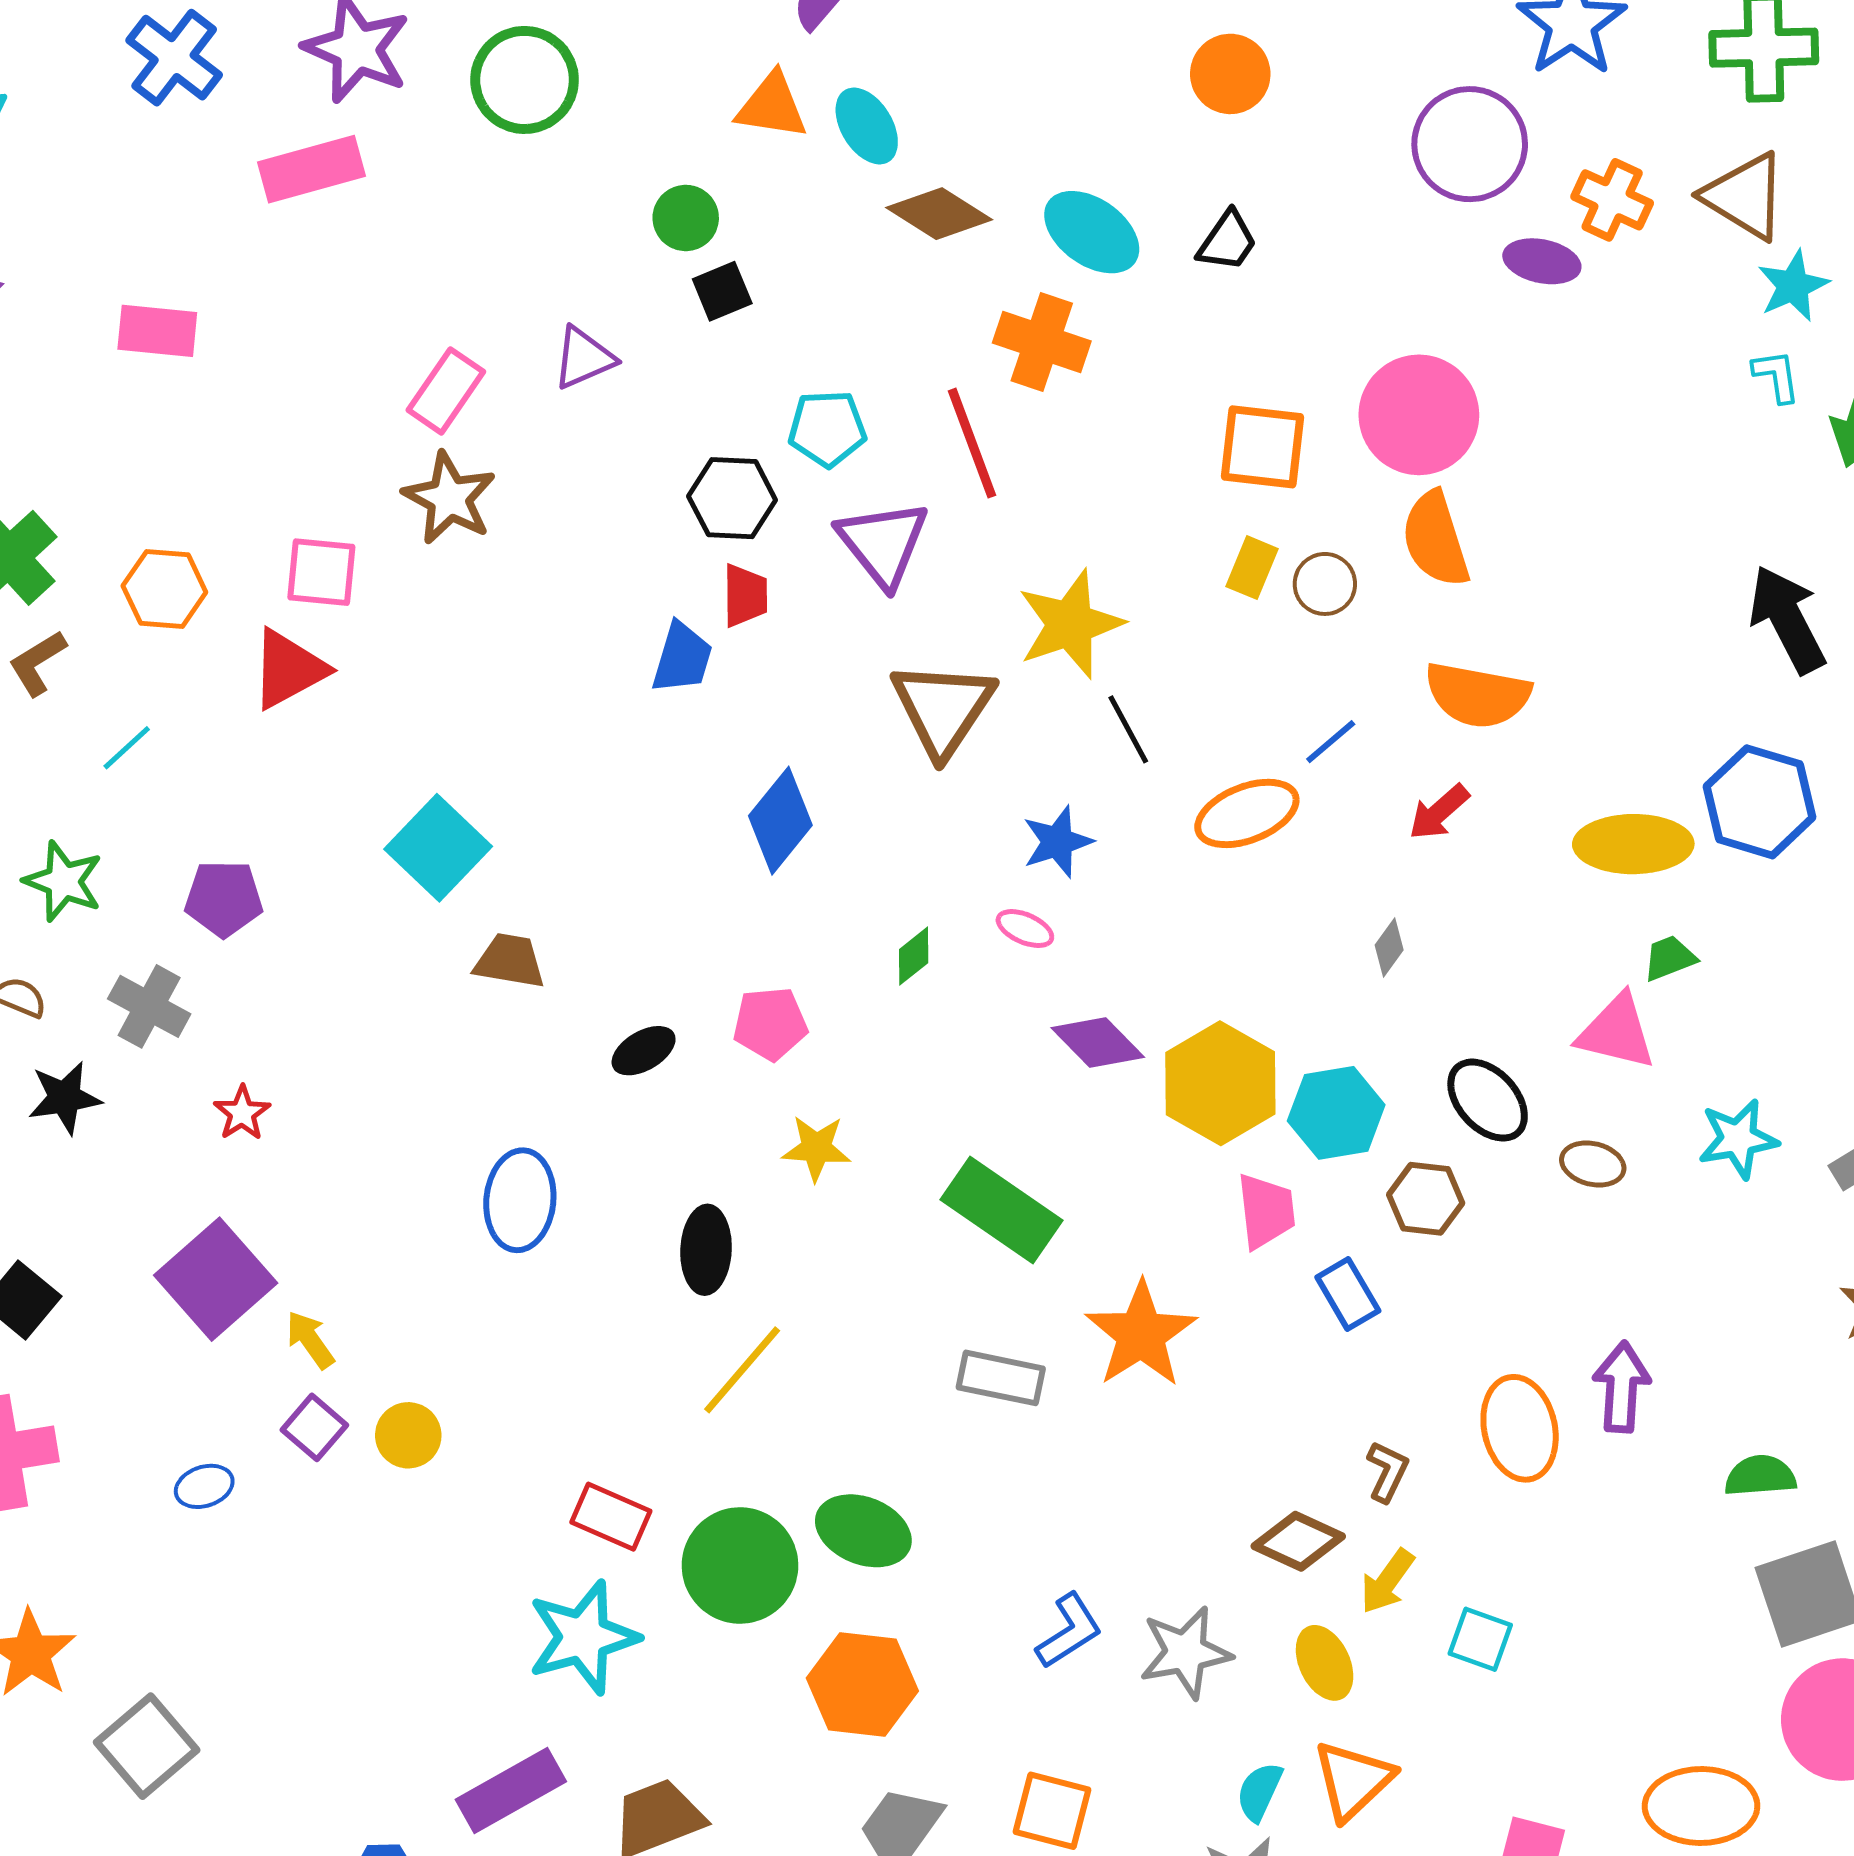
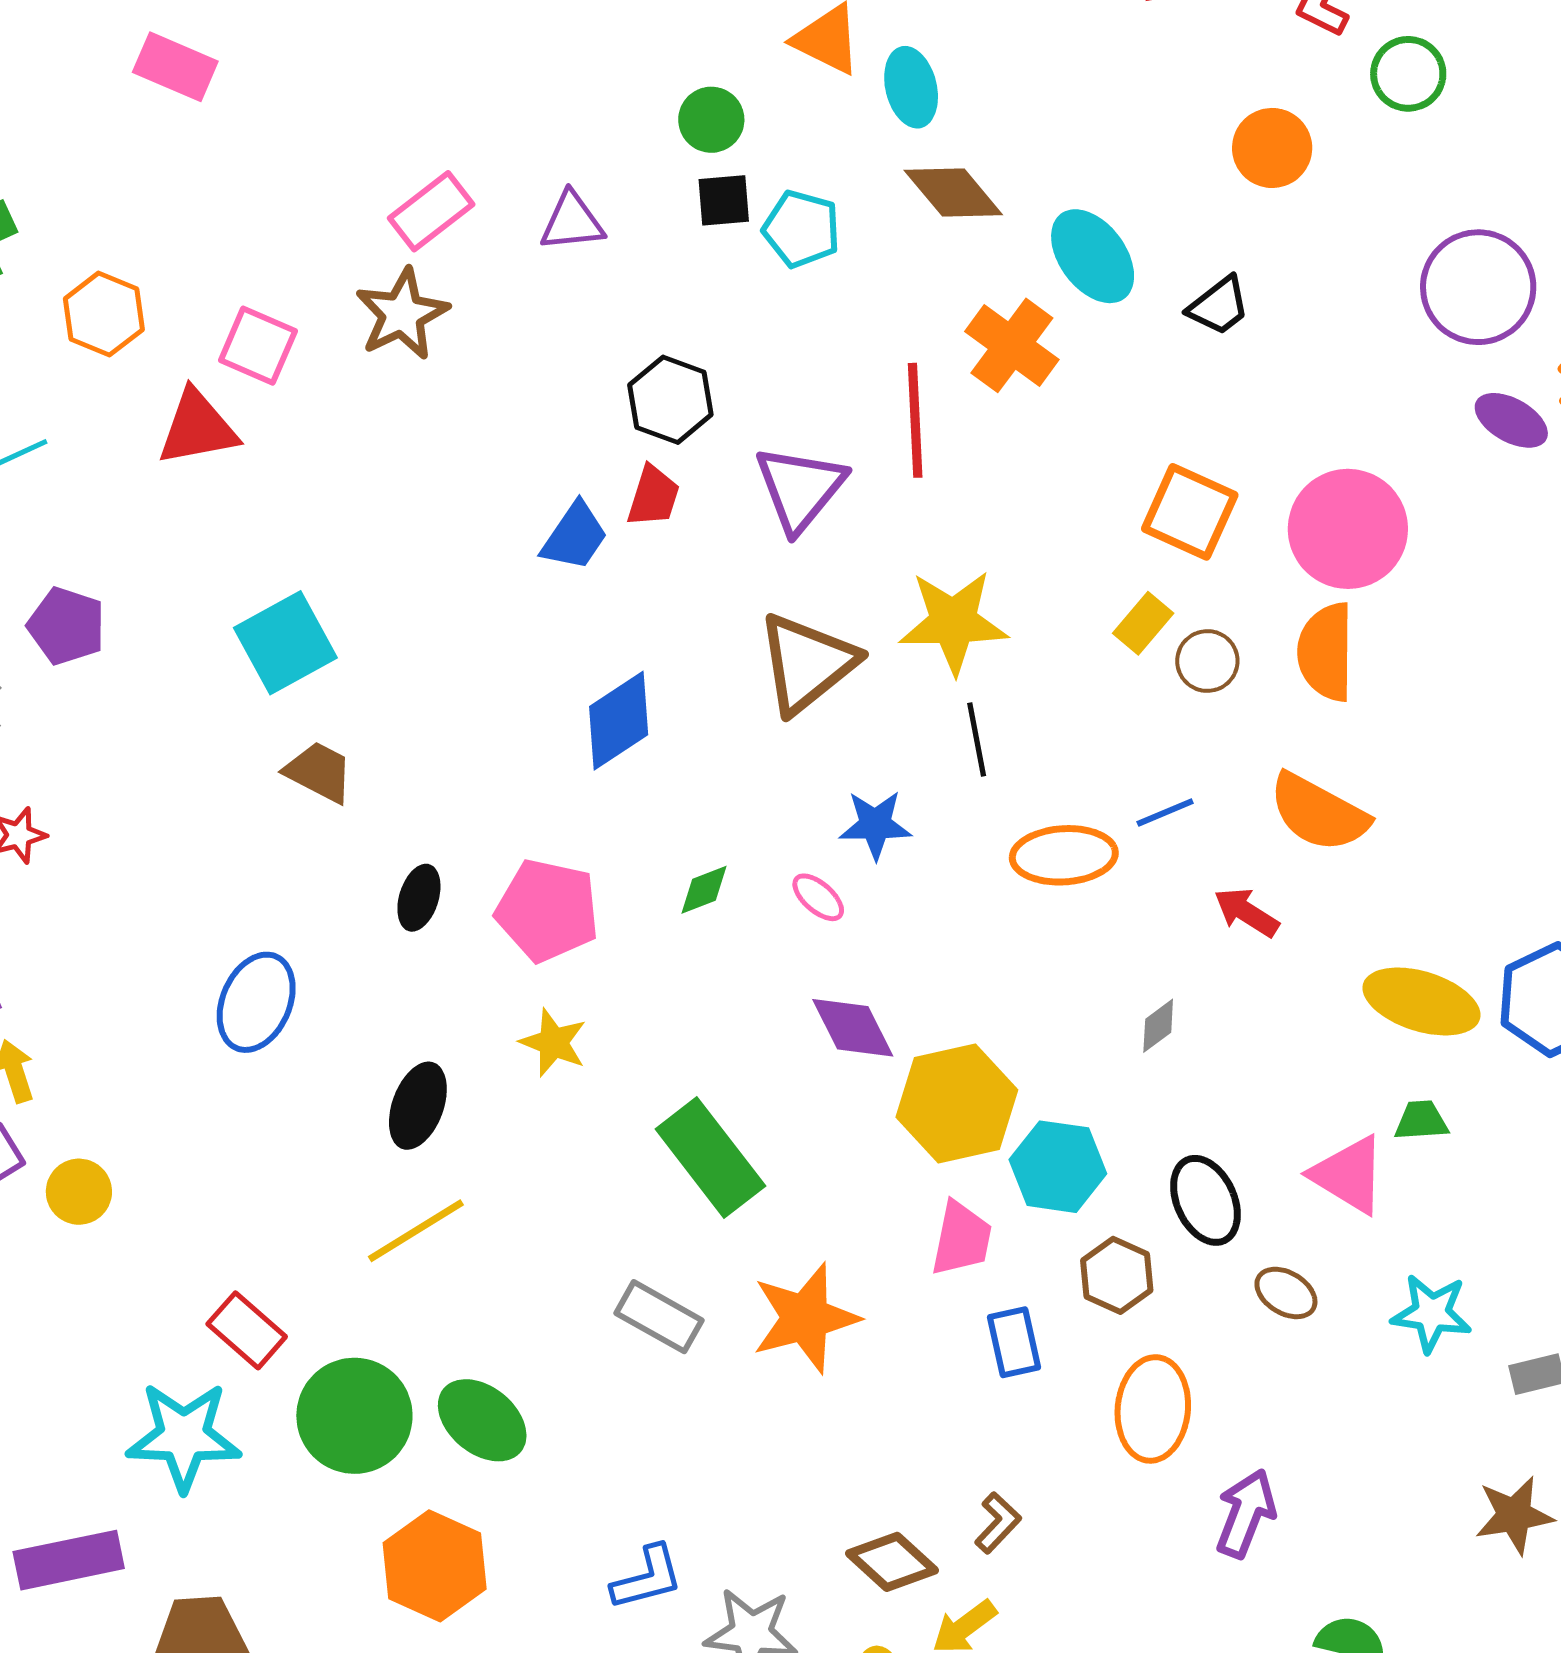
cyan pentagon: (827, 428) -> (801, 229), moved
red arrow: (1439, 812) -> (1246, 912), turned 56
pink pentagon: (770, 1024) -> (547, 910), size x1.4
black ellipse: (644, 1051) -> (419, 898), turned -60
orange ellipse: (1520, 1428) -> (1153, 1409), moved

